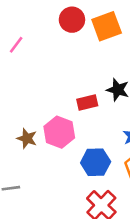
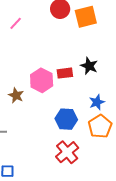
pink hexagon: (59, 132) -> (42, 80), moved

